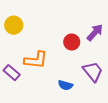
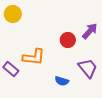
yellow circle: (14, 25) -> (13, 14), moved

